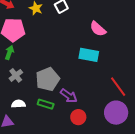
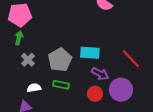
cyan rectangle: (89, 55) -> (90, 53), moved
purple arrow: (69, 96) -> (100, 74), moved
purple circle: (116, 113) -> (121, 90), moved

